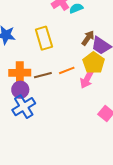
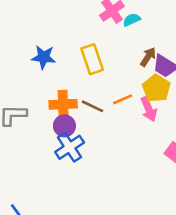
brown line: (43, 75) -> (93, 106), turned 42
pink arrow: (87, 79) -> (149, 109), turned -48

